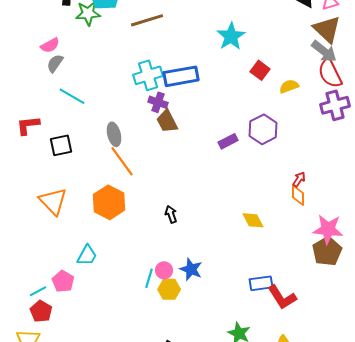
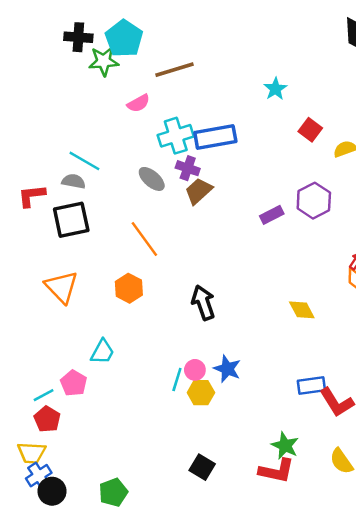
cyan star: (231, 36) -> (275, 89), size x0.7
pink semicircle: (50, 45) -> (138, 103), moved
gray semicircle: (55, 63) -> (74, 181), moved, turned 66
brown trapezoid: (167, 121) -> (199, 191), turned 75
gray ellipse: (114, 134) -> (152, 179), moved, turned -35
black square: (61, 145) -> (71, 220), size x1.4
orange hexagon: (109, 202) -> (129, 288), size x0.7
black arrow: (171, 214) -> (203, 303), size x1.6

